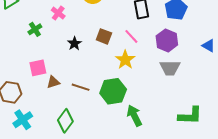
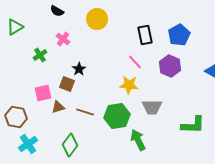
brown square: (104, 36) -> (67, 84), moved
yellow star: (125, 60) -> (129, 85), turned -30
gray trapezoid: (170, 68) -> (152, 107), moved
green L-shape: (190, 116) -> (193, 125), moved

